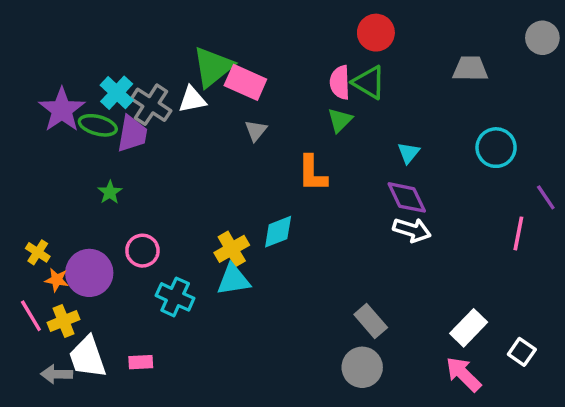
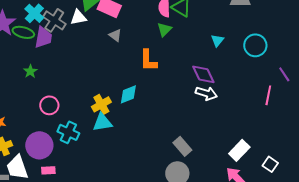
gray triangle: (256, 130) -> (115, 35), turned -32
cyan triangle: (409, 153) -> (217, 40), moved
purple circle: (89, 273) -> (39, 145), moved

